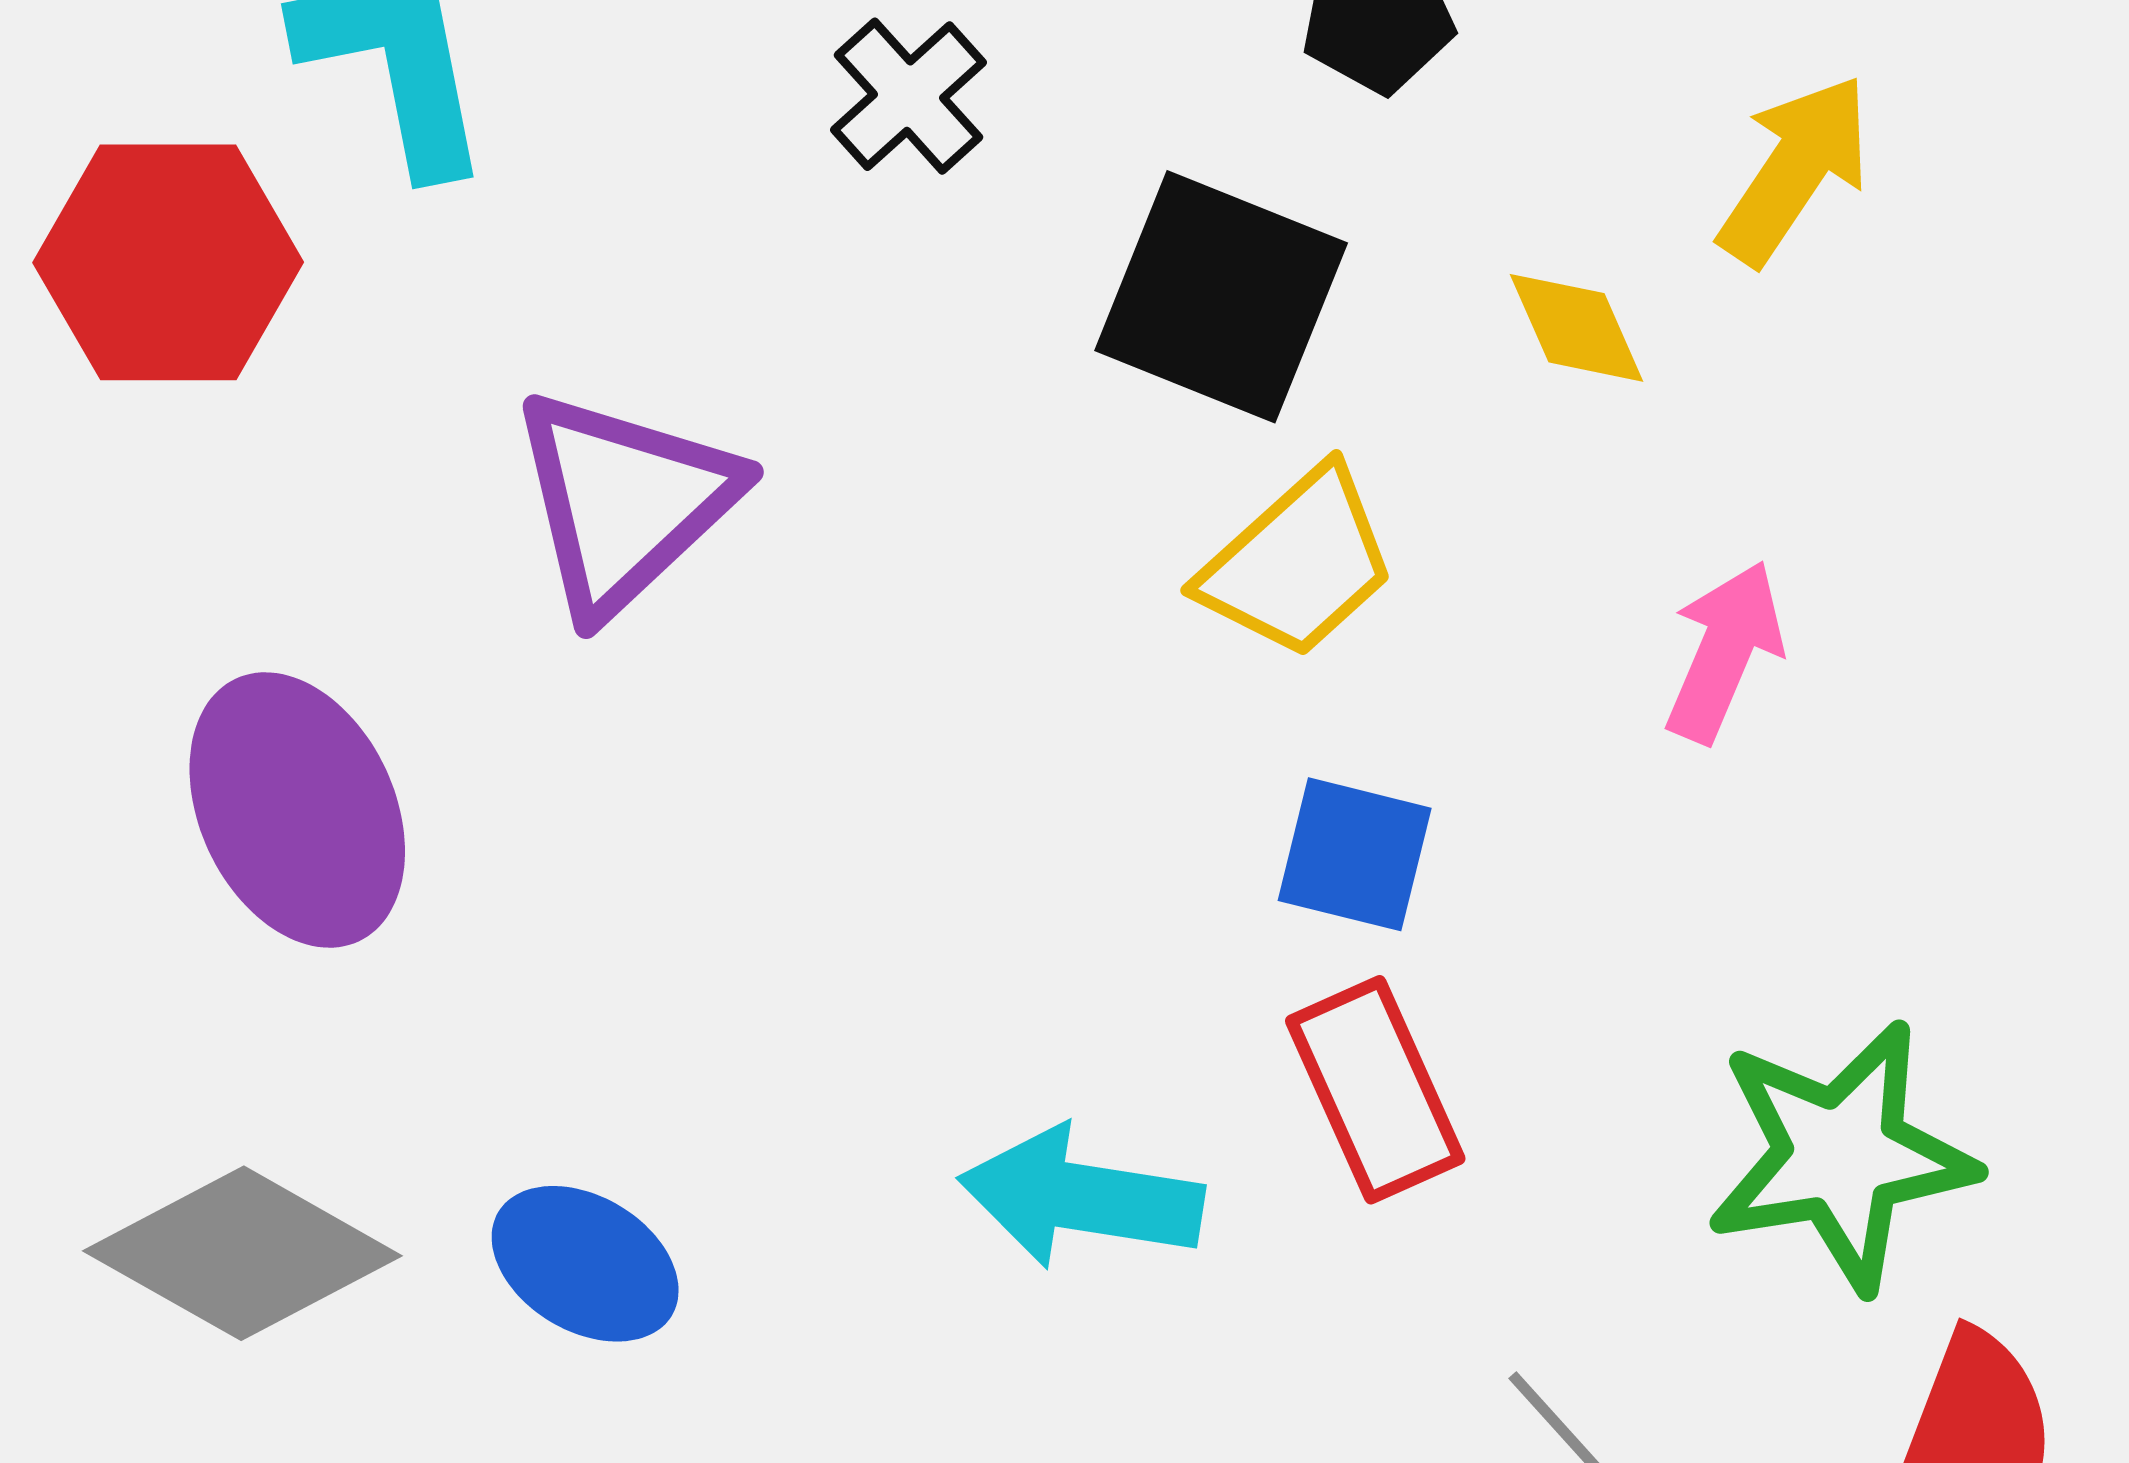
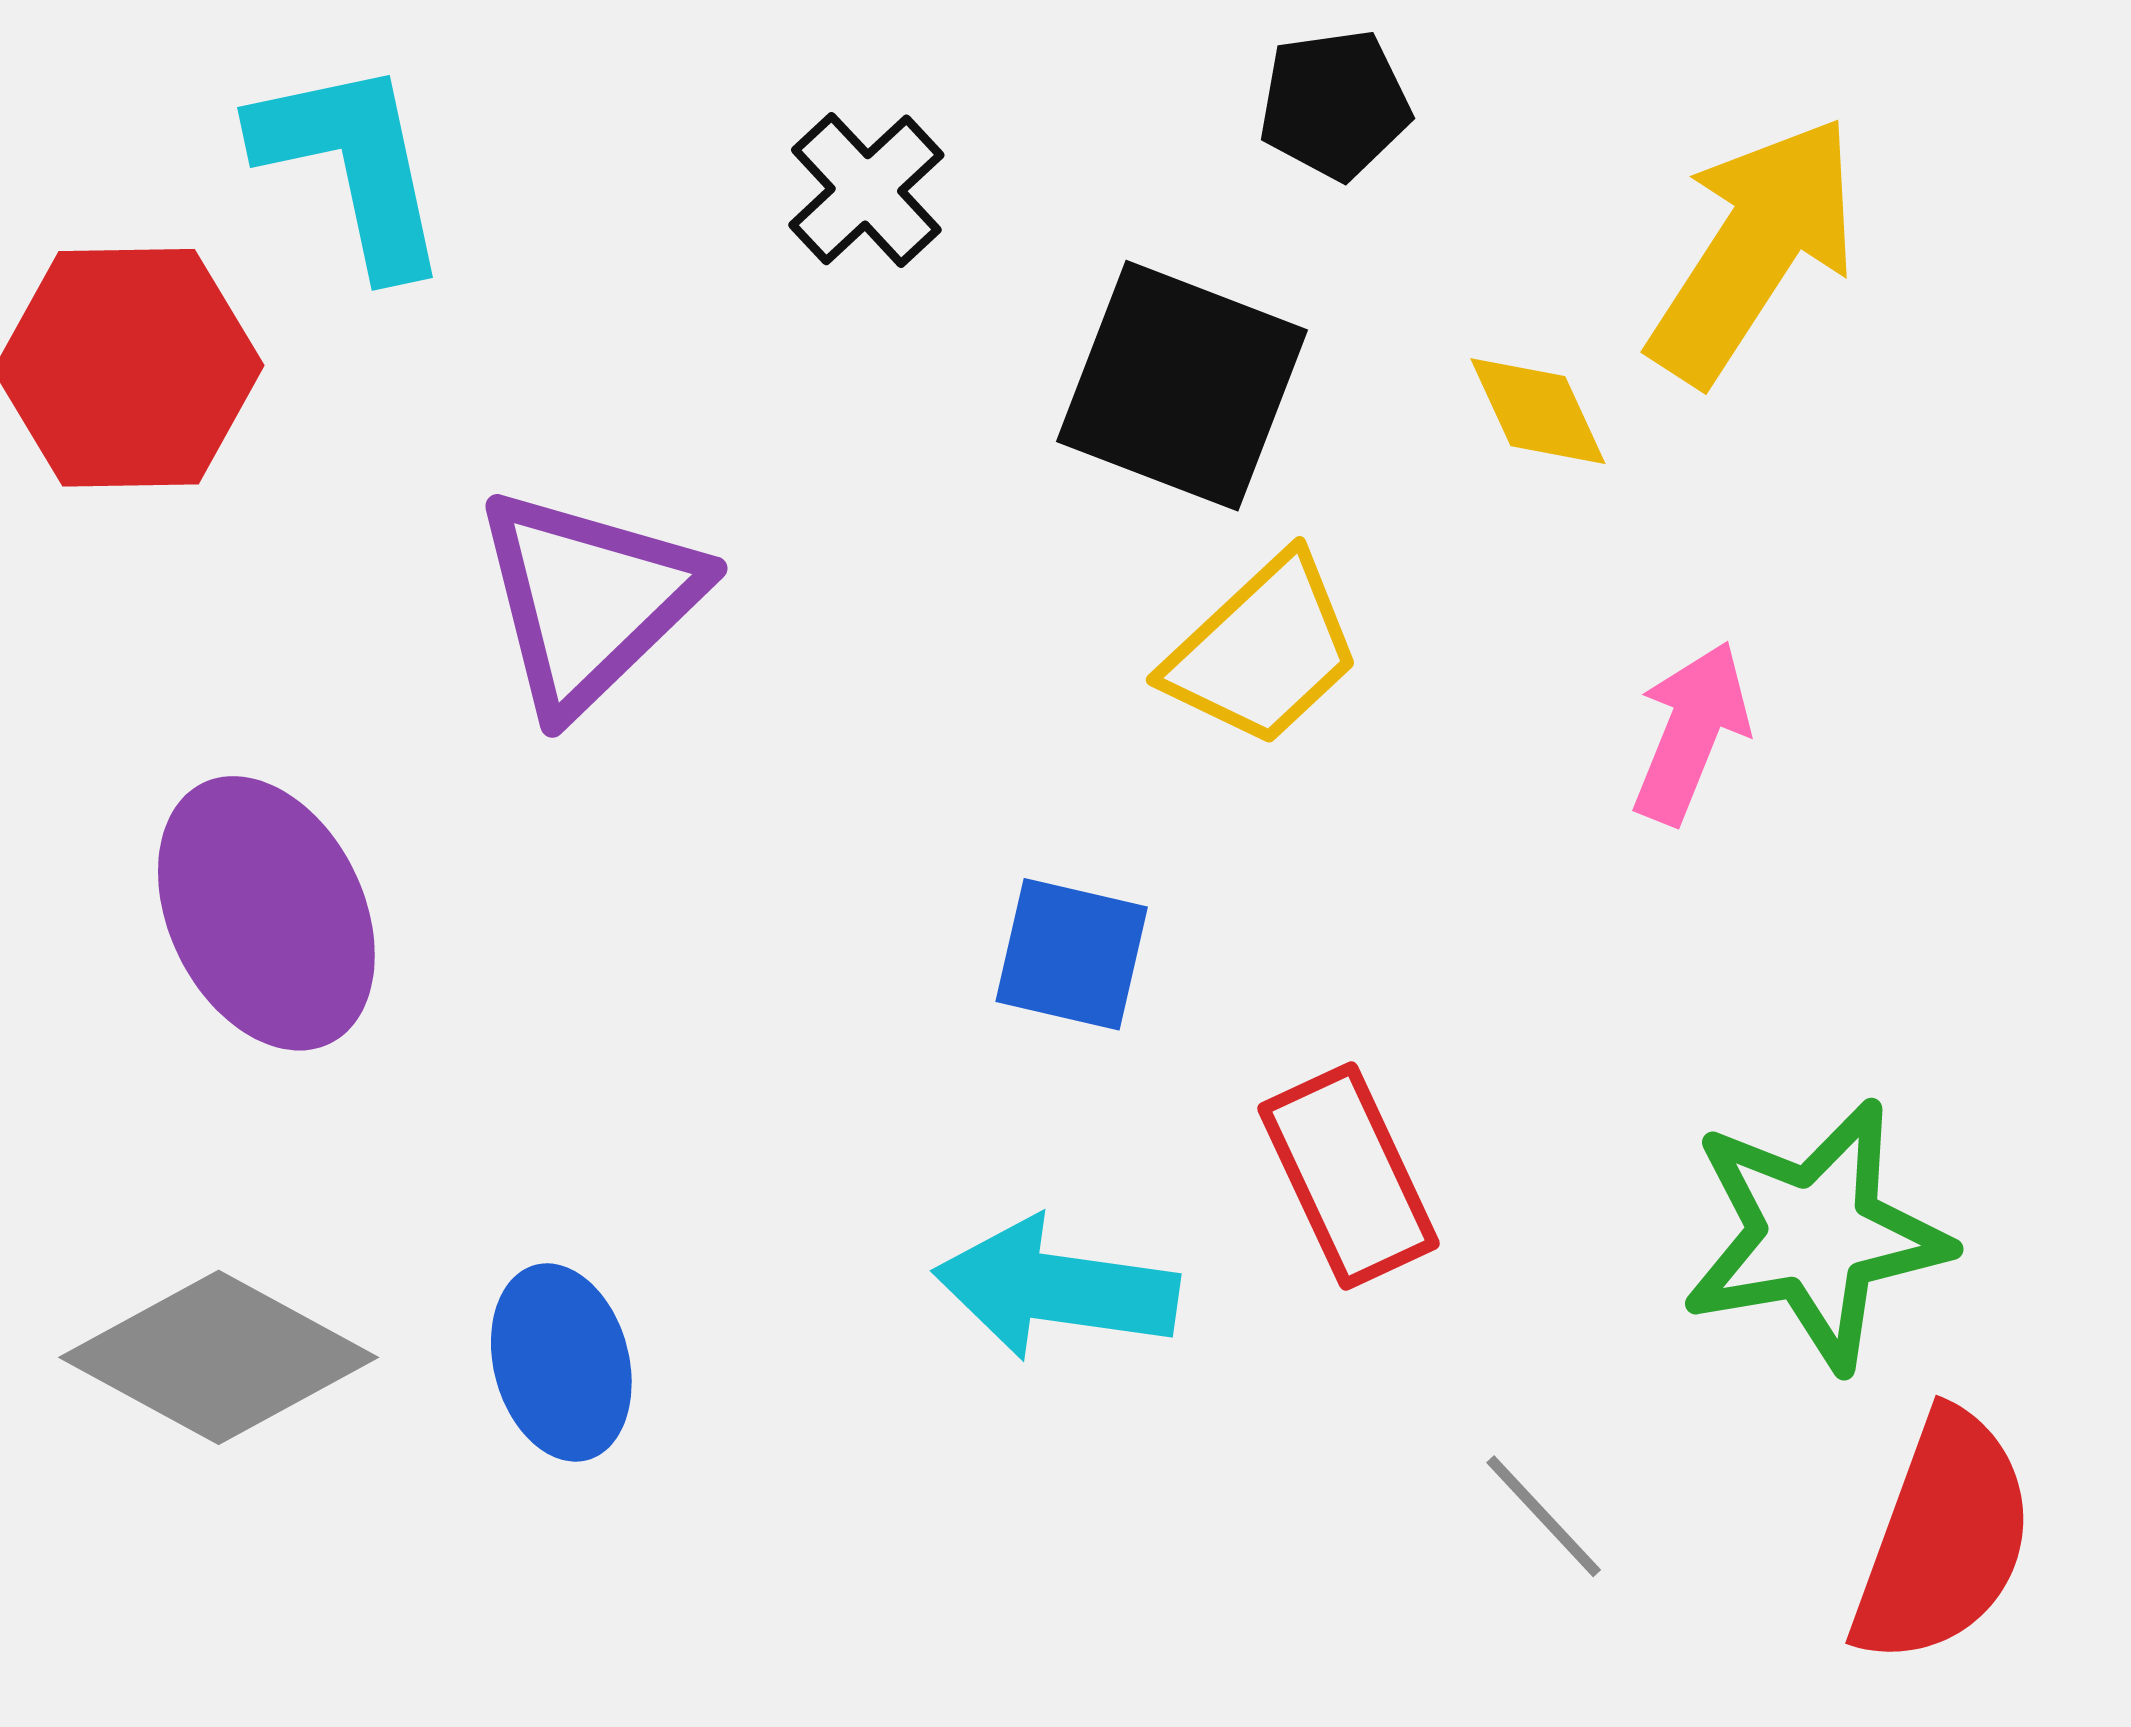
yellow arrow: (1795, 170) -> (1754, 250), size x1.4
blue square: (1355, 854) -> (1072, 954), moved
blue ellipse: (585, 1264) -> (561, 1362), turned 45

